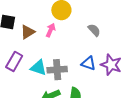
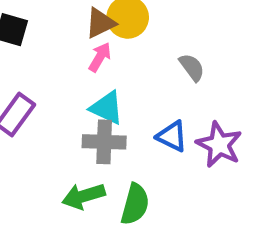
brown triangle: (28, 32) -> (100, 23), moved
cyan triangle: (39, 68) -> (107, 108), moved

